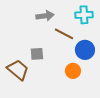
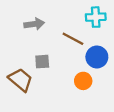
gray arrow: (45, 16) -> (34, 24), moved

